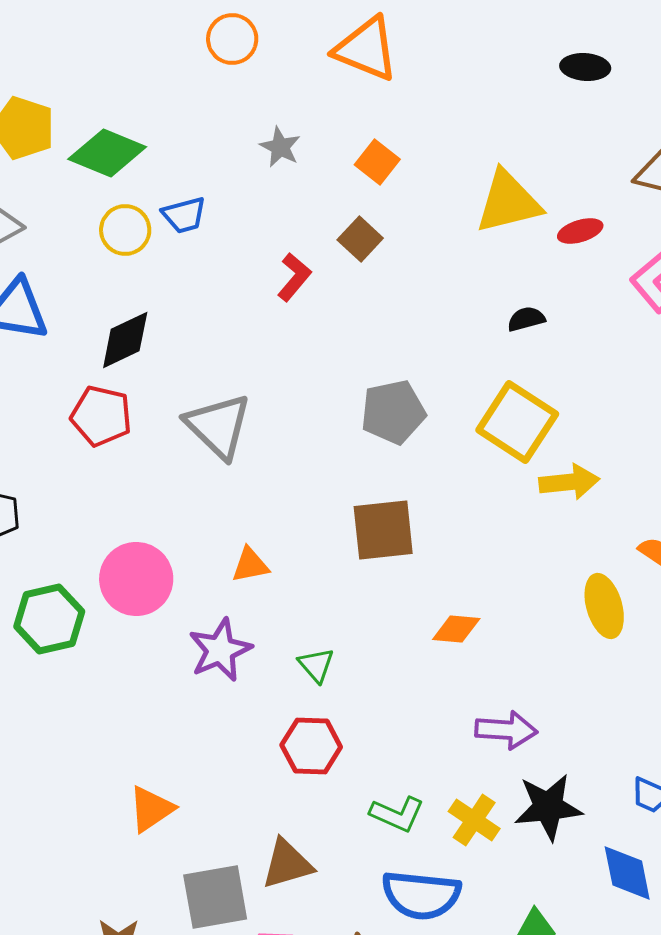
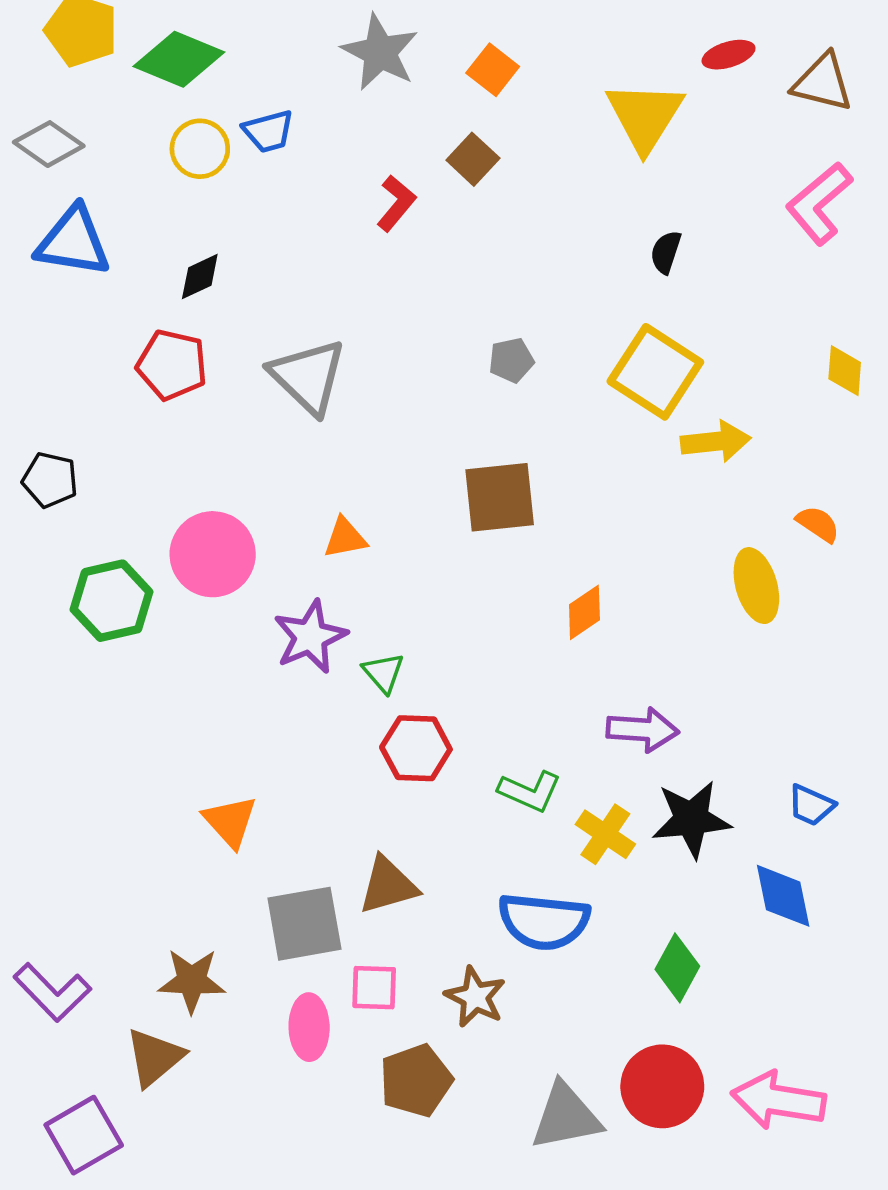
gray star: (280, 147) -> (380, 52), size x1.6
yellow triangle: (508, 202) -> (645, 116), turned -44
red ellipse: (580, 231) -> (729, 55), moved
black semicircle: (526, 319) -> (666, 252), turned -57
black diamond: (125, 340) -> (200, 277), size x0.7
gray pentagon: (393, 412) -> (511, 360), size x0.6
orange diamond: (456, 629) -> (584, 612), turned -39
green triangle: (316, 665) -> (383, 673), moved
orange triangle: (151, 809) -> (230, 821), turned -38
green L-shape: (397, 814) -> (530, 791), moved

